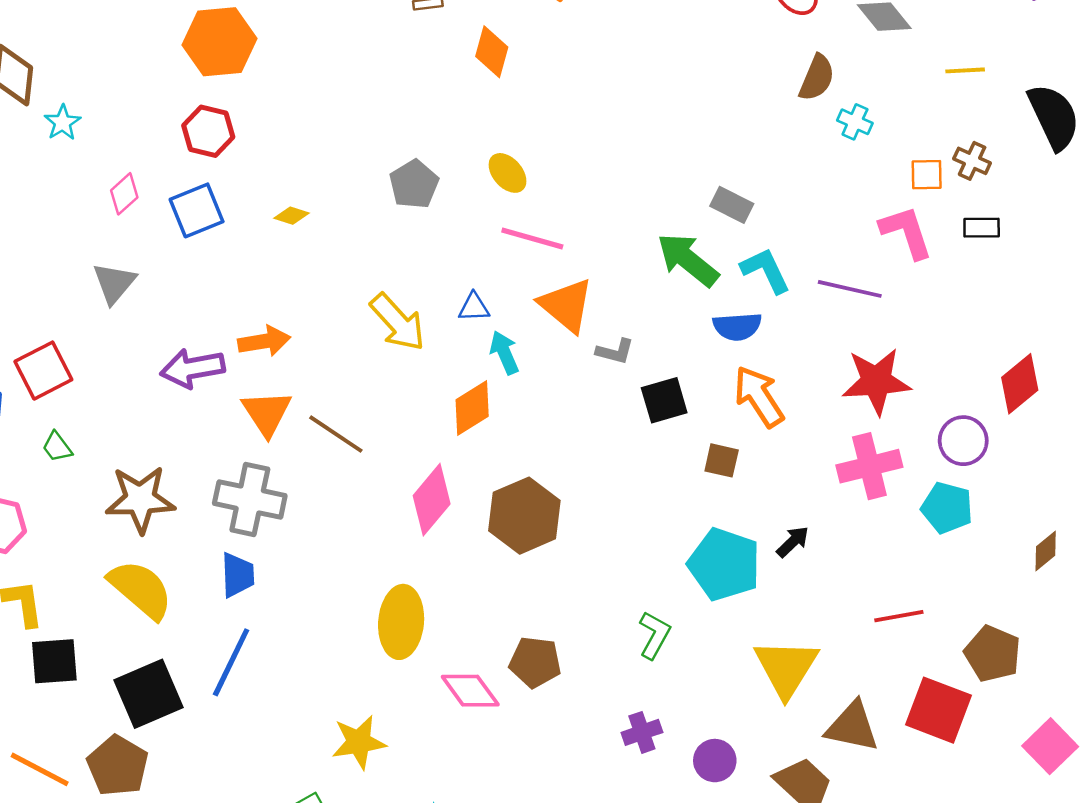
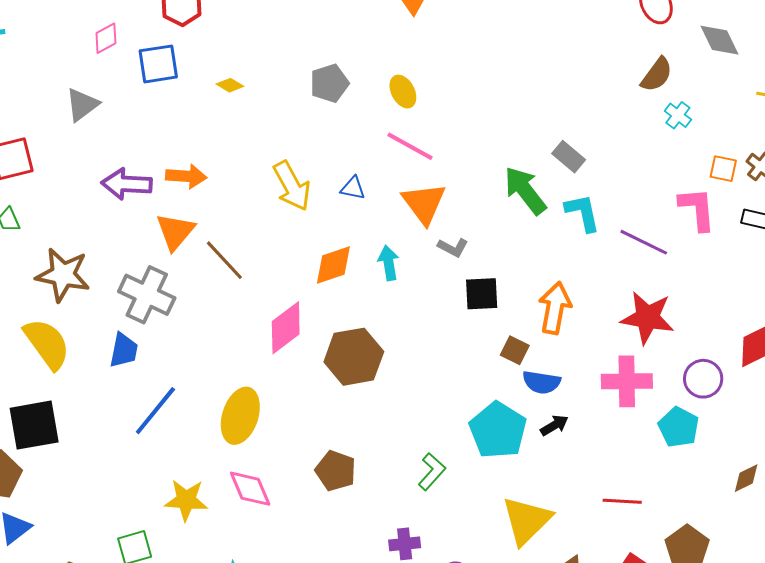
blue semicircle: (737, 326) -> (541, 382), moved
cyan arrow: (504, 353) -> (389, 263), moved
orange arrow: (759, 396) -> (555, 308), turned 30
blue line: (231, 662) -> (155, 411), moved
pink diamond: (470, 691) -> (250, 489), moved

